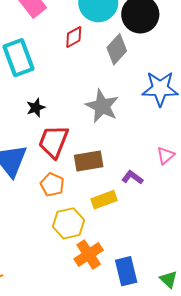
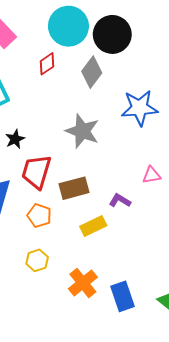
pink triangle: (166, 156) -> (152, 175), turned 36
yellow hexagon: (69, 223) -> (37, 260), moved, size x0.7

